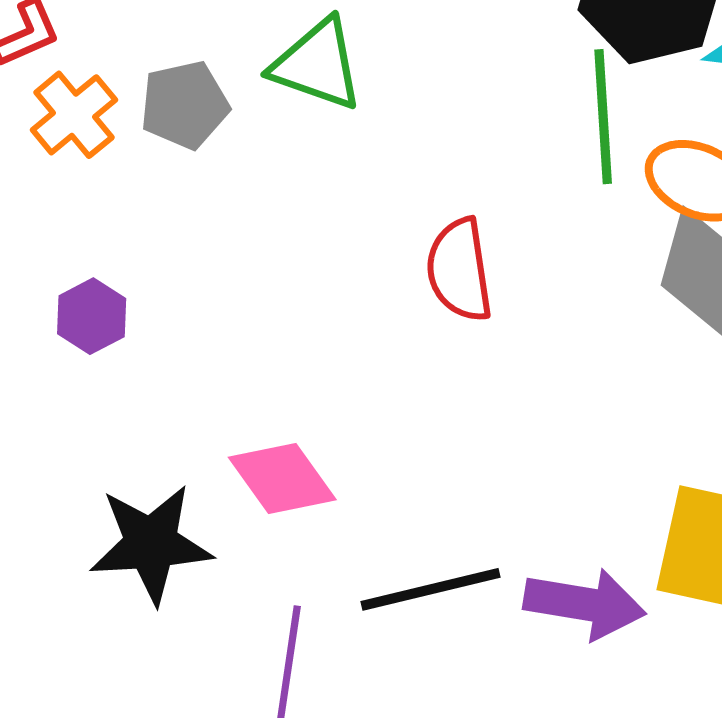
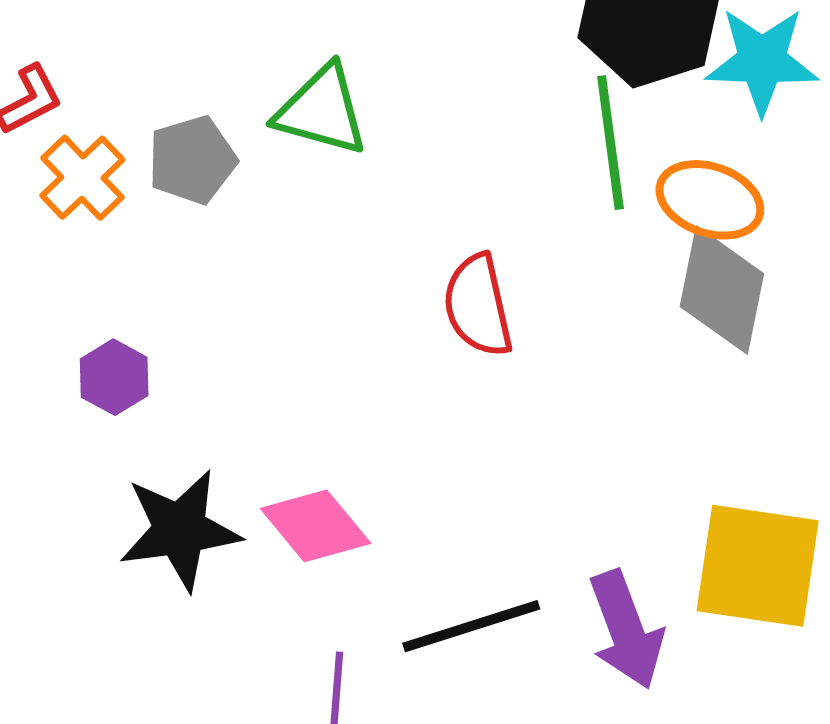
black star: (151, 544) -> (180, 530), moved
purple arrow: (585, 604) -> (626, 630), turned 64

